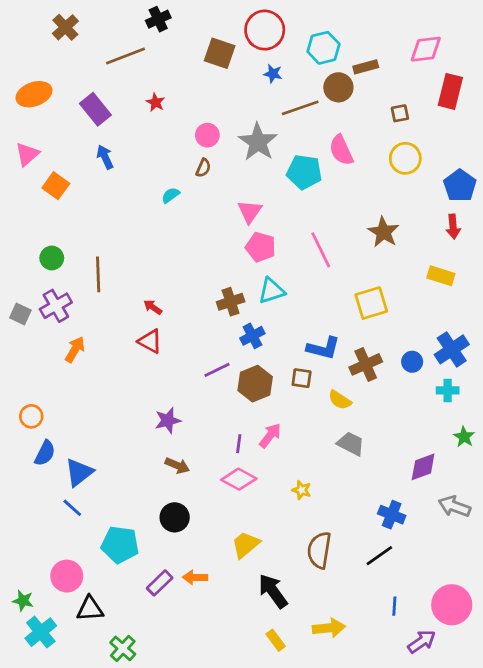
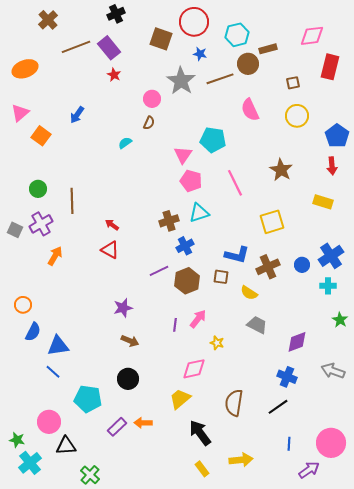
brown line: (125, 56) -> (76, 47), moved
purple rectangle: (95, 109) -> (109, 48), moved
gray star: (258, 142) -> (181, 81), moved
blue arrow: (105, 157) -> (77, 115), turned -120
cyan pentagon: (304, 172) -> (213, 140), moved
purple diamond: (423, 467) -> (297, 342), moved
blue triangle: (79, 472) -> (58, 346), turned 30
pink diamond: (239, 479) -> (194, 369), moved, turned -40
yellow star: (302, 490) -> (217, 343), moved

